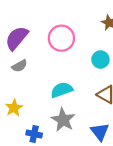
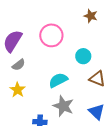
cyan circle: (100, 60) -> (83, 56), moved
yellow star: (14, 108) -> (18, 90), moved

